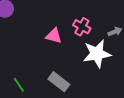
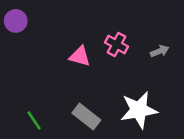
white star: (97, 54) -> (139, 110), moved

